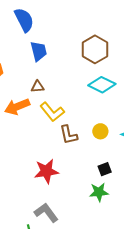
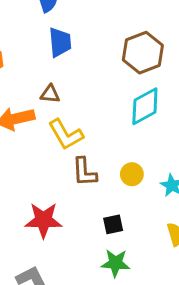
cyan diamond: (102, 85) -> (145, 106), turned -64
black square: (105, 169) -> (113, 224), moved

